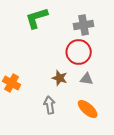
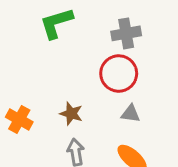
brown star: (60, 78) -> (71, 114), moved

